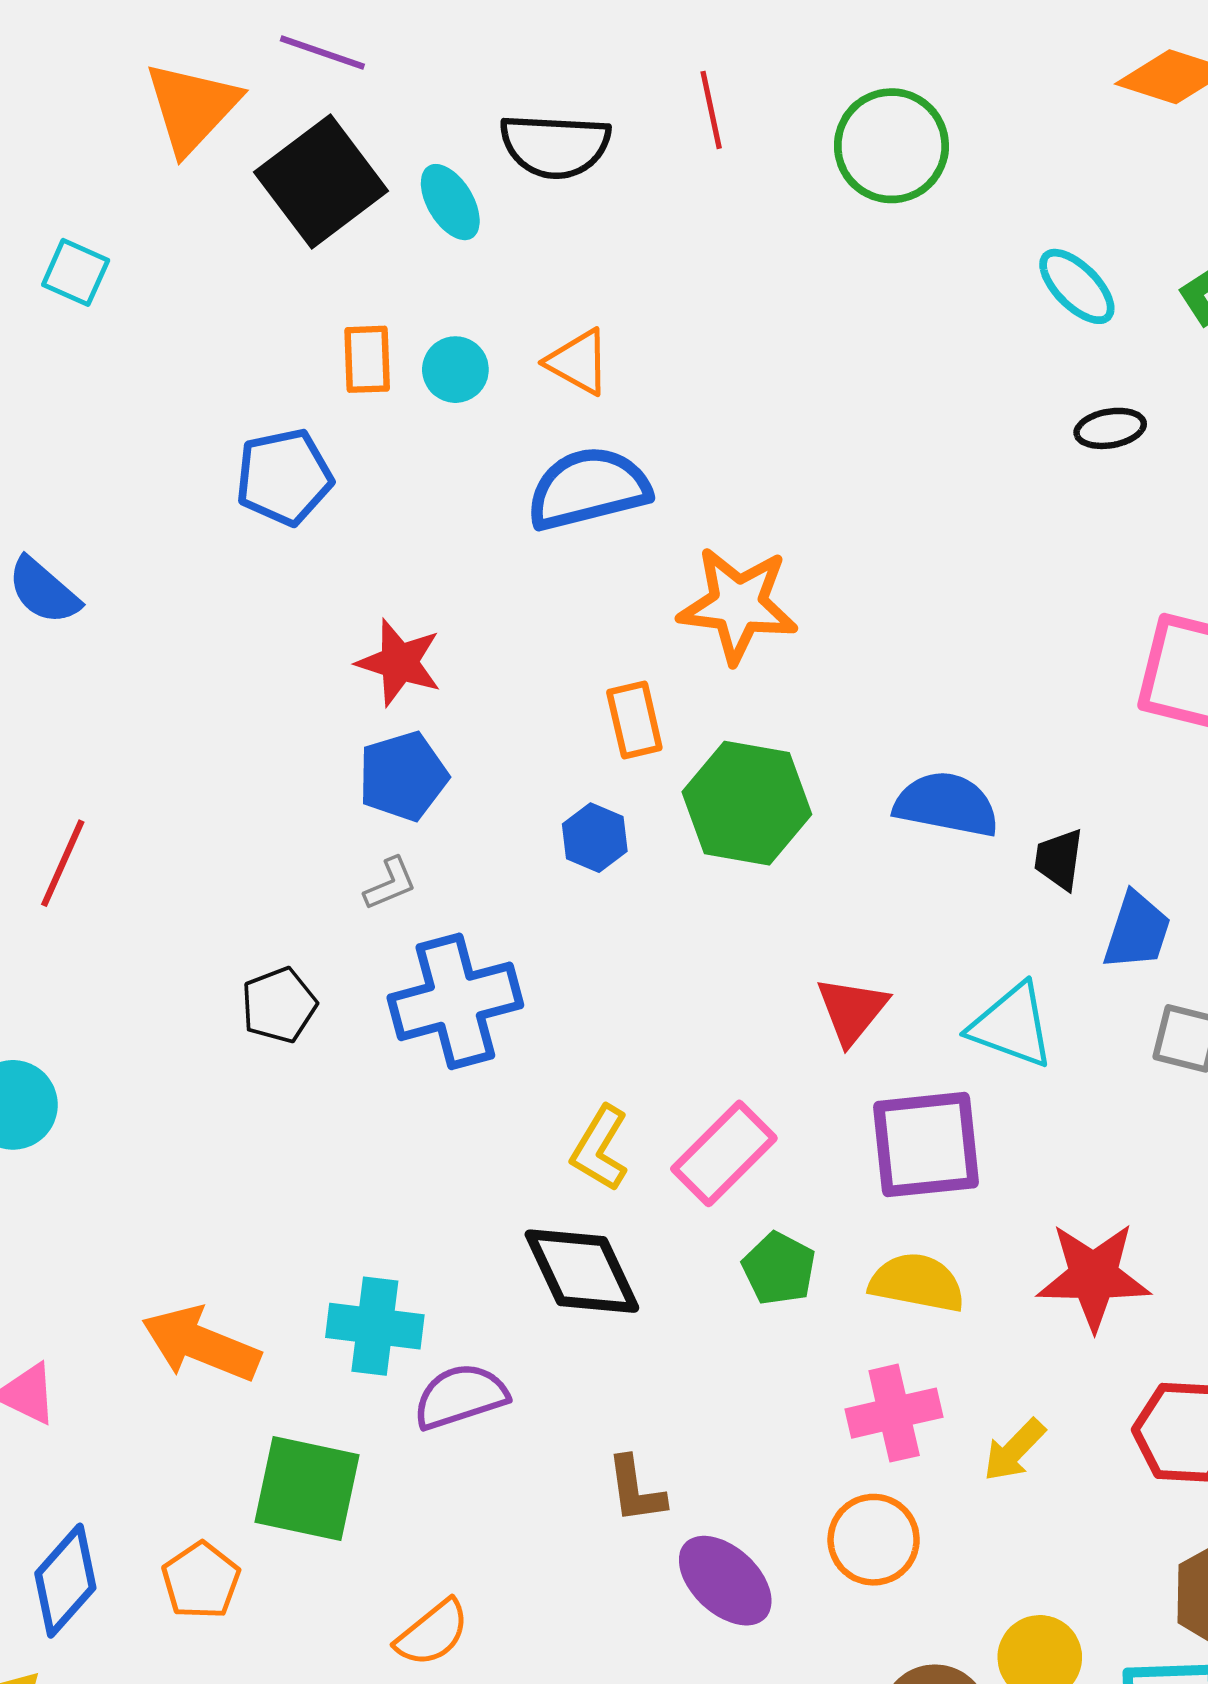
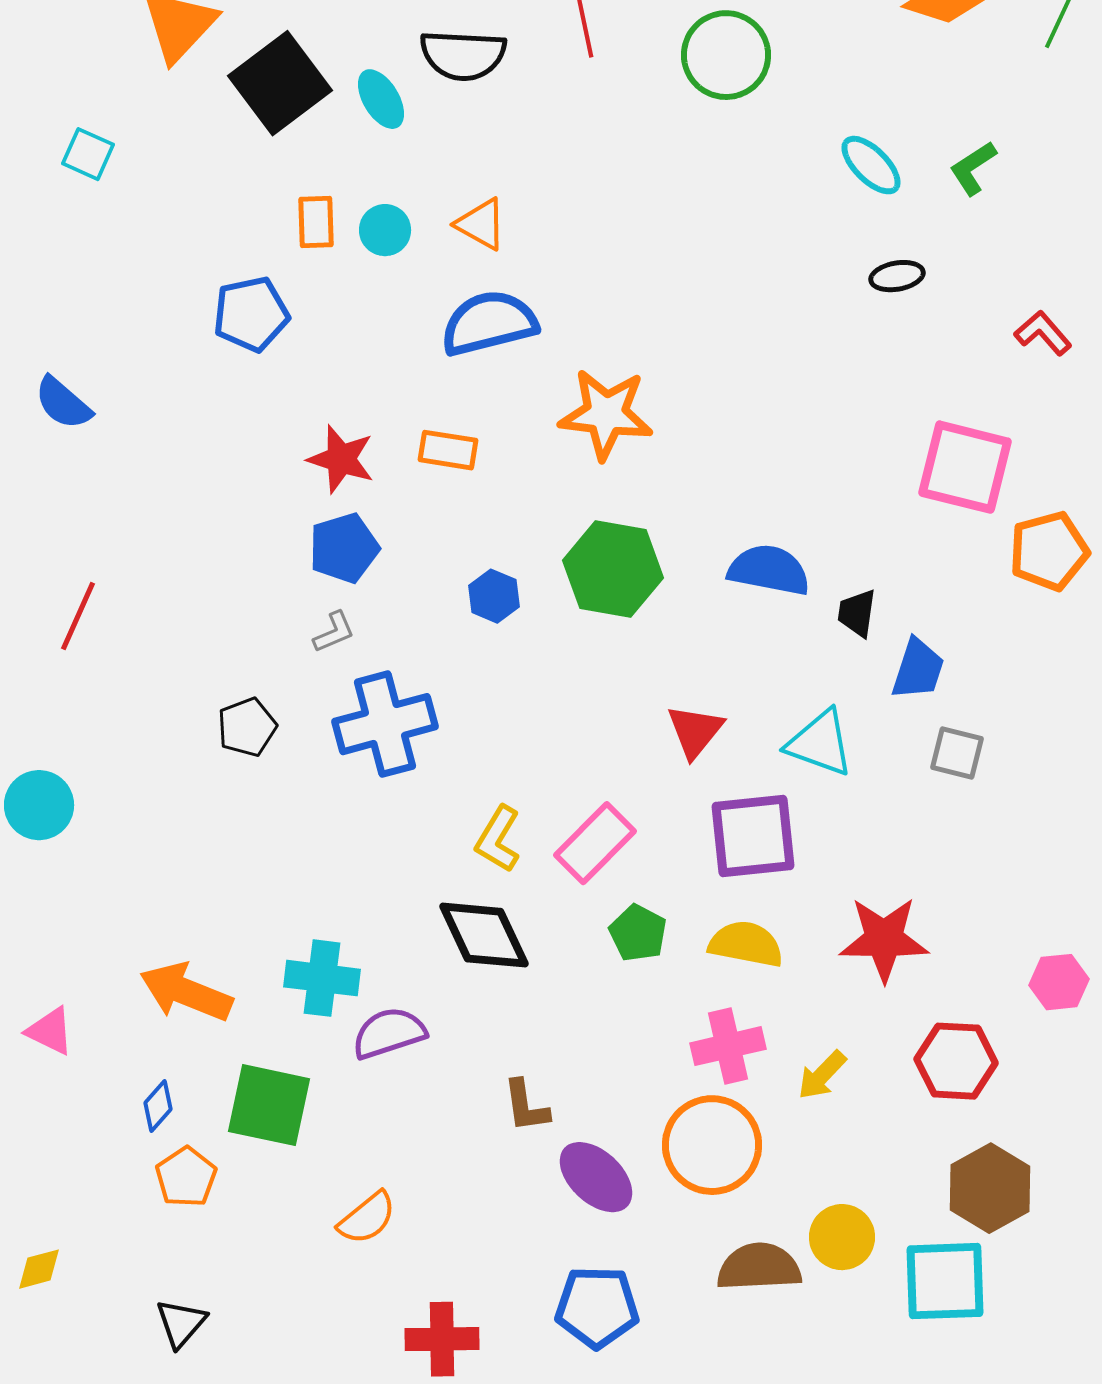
orange rectangle: (634, 720) -> (448, 450), moved, turned -68
orange circle: (874, 1540) -> (712, 1145), size x1.4
blue diamond: (65, 1581) -> (158, 1106), moved, size x0.6

